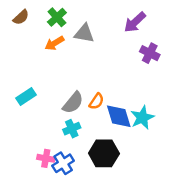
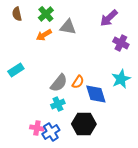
brown semicircle: (21, 17) -> (17, 14), turned 120
cyan rectangle: (26, 96) -> (16, 70), moved
cyan star: (142, 117) -> (121, 79), moved

